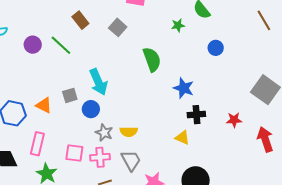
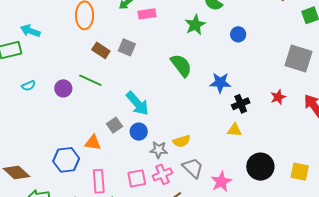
green star: (178, 25) -> (195, 25), size x1.5
gray square: (118, 27) -> (127, 47), moved

